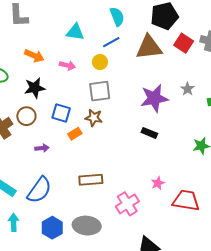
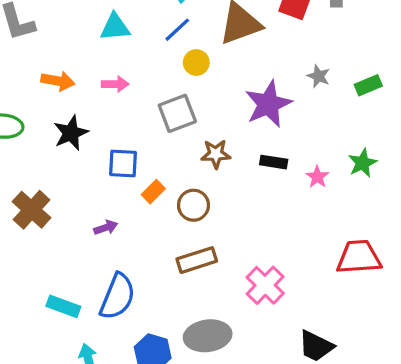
yellow circle: (100, 62) -> (196, 63), moved
brown circle: (26, 116) -> (193, 205), moved
brown star: (94, 118) -> (216, 154), moved
pink star: (158, 183) -> (317, 177), moved

